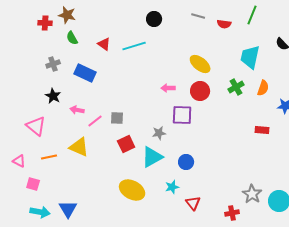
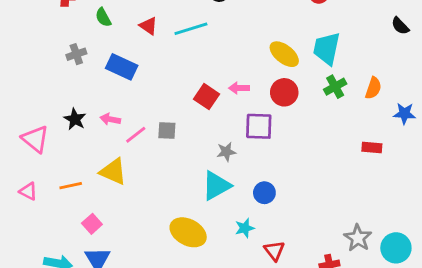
cyan trapezoid: (250, 57) -> (327, 48), moved
black star: (53, 96) -> (75, 119), moved
pink triangle: (36, 126) -> (35, 139), moved
red square: (126, 144) -> (206, 97), moved, turned -30
pink square: (33, 184) -> (92, 224), moved, turned 32

